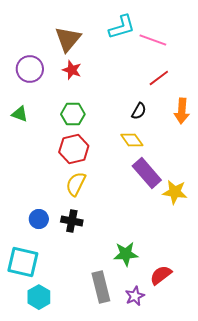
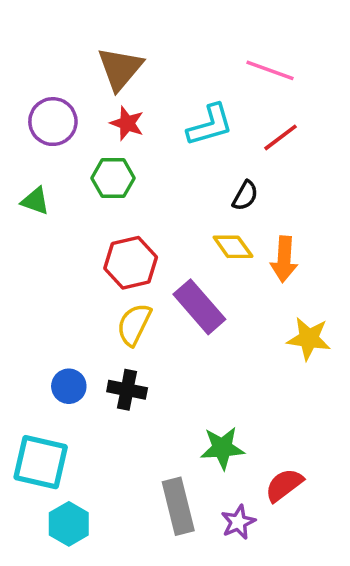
cyan L-shape: (122, 27) -> (210, 125), moved
orange arrow: (182, 111) -> (284, 259), moved
green hexagon: (73, 114) -> (113, 178), moved
purple rectangle: (147, 173) -> (199, 307), moved

